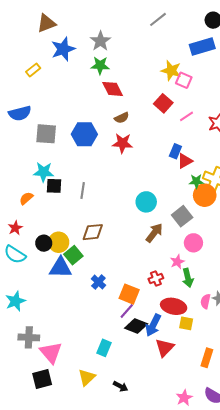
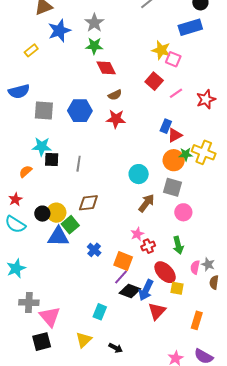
orange circle: (205, 195) -> (174, 160), moved
gray square: (182, 216) -> (172, 187), turned -36
pink star: (177, 262) -> (137, 234), moved
red ellipse: (174, 306) -> (165, 272), turned 35

